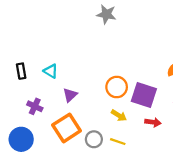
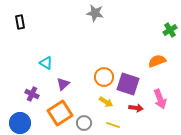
black rectangle: (21, 71) -> (20, 22), moved
yellow line: (118, 142) -> (113, 125), moved

